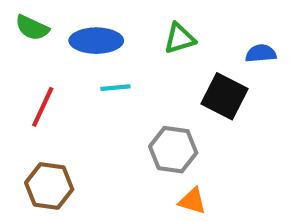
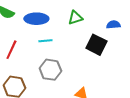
gray hexagon: (173, 150) -> (50, 70), moved

